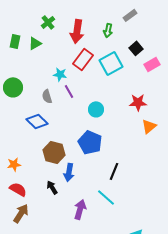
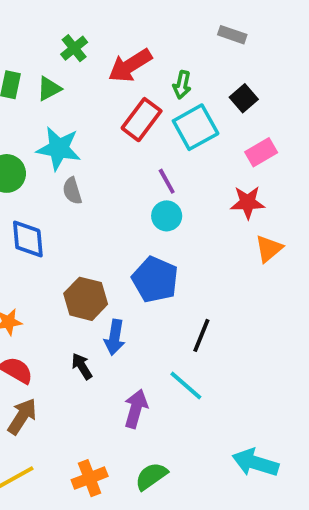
gray rectangle: (130, 15) -> (232, 35), turned 56
green arrow: (108, 30) -> (182, 85), moved
red arrow: (77, 31) -> (130, 66), turned 50
pink rectangle: (152, 64) -> (261, 152), moved
cyan star: (60, 74) -> (59, 148), moved, size x1.6
purple line: (69, 91) -> (167, 181), moved
blue diamond: (37, 121) -> (28, 239), moved, turned 40

